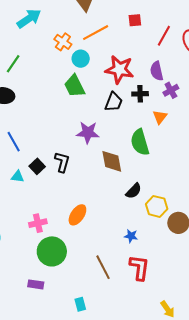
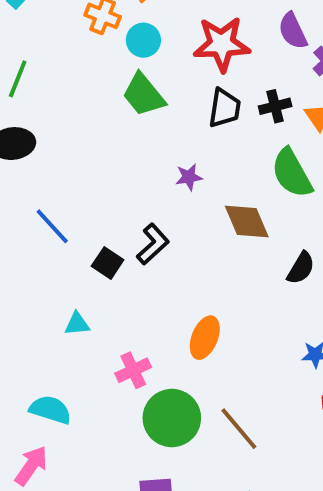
black cross: (140, 94) -> (275, 106), moved
purple star: (88, 132) -> (189, 177), size x0.6
black L-shape: (62, 162) -> (153, 244), turned 45
cyan triangle: (17, 177) -> (77, 324), moved
brown line: (103, 267) -> (239, 429), moved

